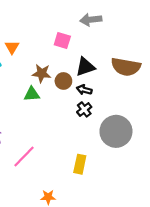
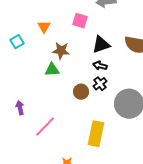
orange triangle: (12, 47) -> (44, 27), moved
brown circle: (63, 81) -> (81, 92), moved
yellow rectangle: (80, 164) -> (96, 134), size x1.4

